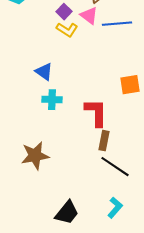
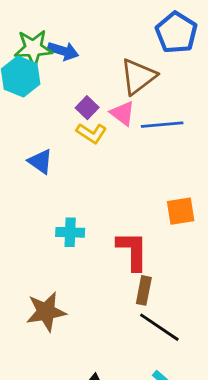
blue triangle: (44, 72) -> (40, 161), moved

